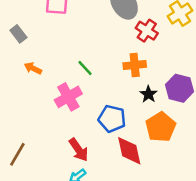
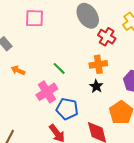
black star: (148, 94) -> (96, 86), moved
blue pentagon: (112, 119) -> (67, 109), moved

